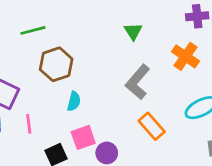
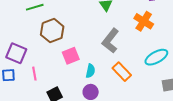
cyan semicircle: (74, 101) -> (90, 71), moved
pink square: (83, 137) -> (71, 56), moved

